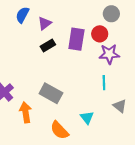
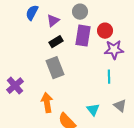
gray circle: (111, 14) -> (80, 12), moved
gray rectangle: (51, 93) -> (55, 68), moved, turned 40
gray triangle: (120, 106) -> (120, 106), moved
orange arrow: (26, 112) -> (47, 103), moved

